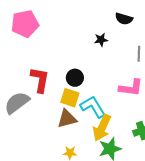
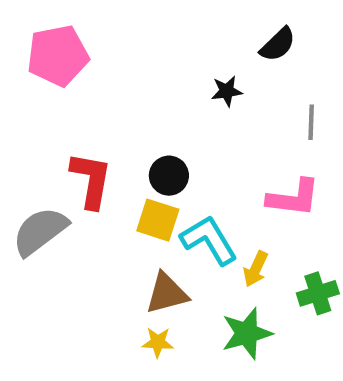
black semicircle: (124, 19) -> (278, 44), turned -60
brown triangle: (67, 119) -> (167, 293), moved
yellow arrow: (102, 128) -> (256, 269), moved, size x0.6

